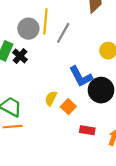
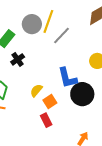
black cross: (20, 56) -> (18, 59), moved
red rectangle: (87, 130) -> (46, 120), moved, turned 40

